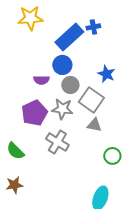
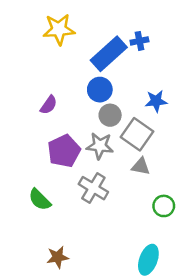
blue star: (106, 74) -> (156, 101), turned -30
purple semicircle: (41, 80) -> (49, 105), moved, turned -56
brown star: (14, 185) -> (58, 257), moved

